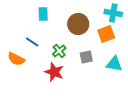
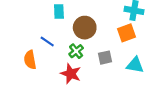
brown circle: (78, 24) -> (85, 28), moved
orange semicircle: (16, 59) -> (30, 60), turned 54

